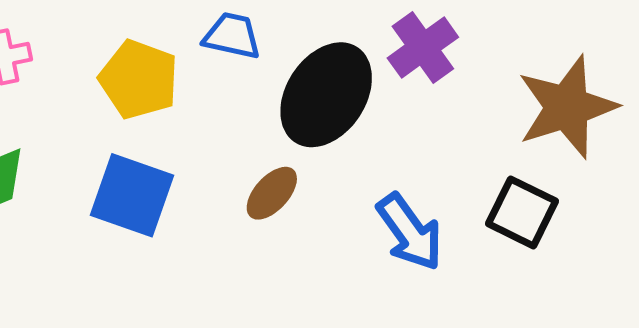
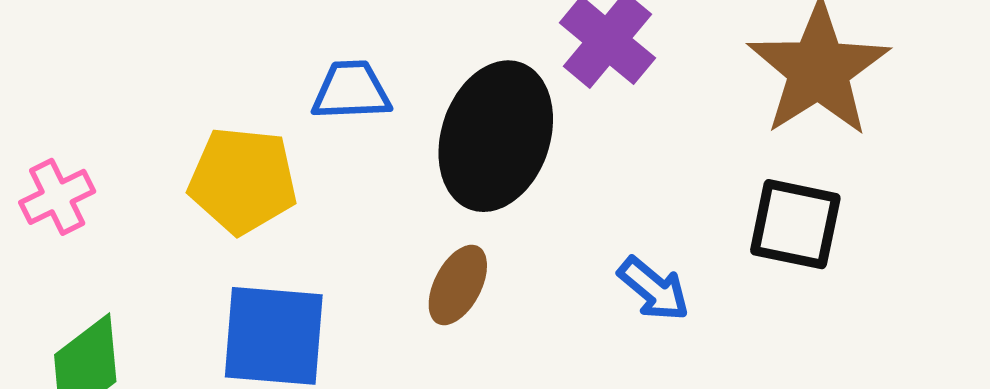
blue arrow: (410, 232) -> (654, 289), size x0.7

